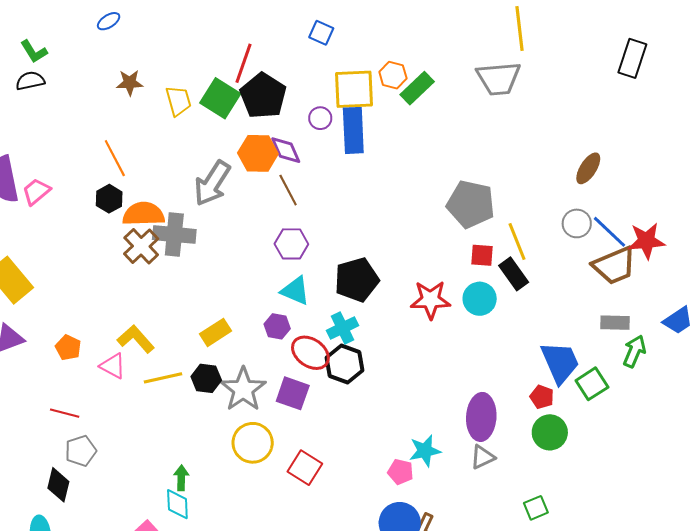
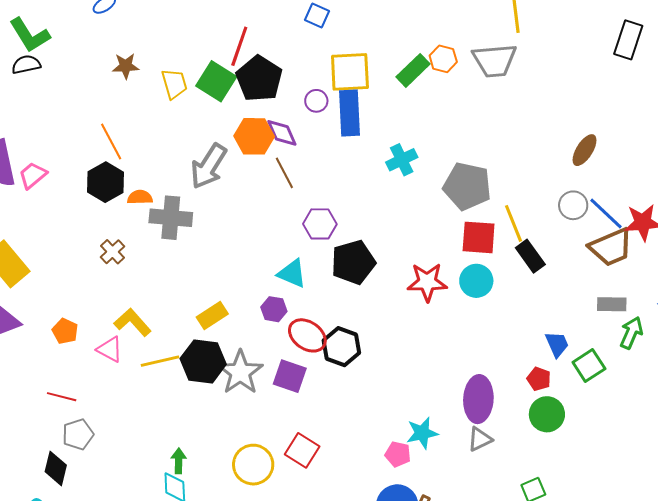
green L-shape: (34, 51) -> (30, 35), size x1.5
orange hexagon: (393, 75) -> (443, 59), moved
black hexagon: (109, 199) -> (105, 182), size x1.4
orange semicircle: (144, 214) -> (140, 197), size x0.6
purple hexagon: (291, 244) -> (320, 224), moved
brown cross: (141, 246) -> (112, 252), moved, size x0.7
red square: (482, 255) -> (479, 237), size x1.5
black rectangle: (514, 274) -> (530, 256), moved
cyan cross: (343, 328) -> (402, 160), moved
blue trapezoid: (560, 362) -> (557, 344), size x0.6
black hexagon: (206, 378) -> (203, 361), size x1.5
yellow circle: (253, 443) -> (253, 465), moved

